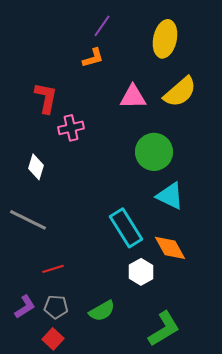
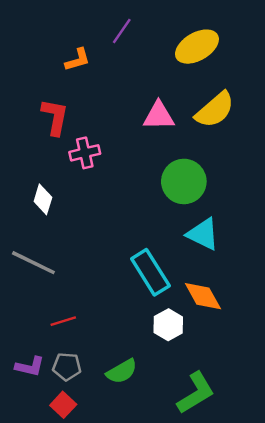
yellow ellipse: (165, 39) -> (197, 47), turned 48
orange L-shape: (93, 58) -> (78, 60), moved
purple L-shape: (25, 307) -> (30, 367), turned 45

